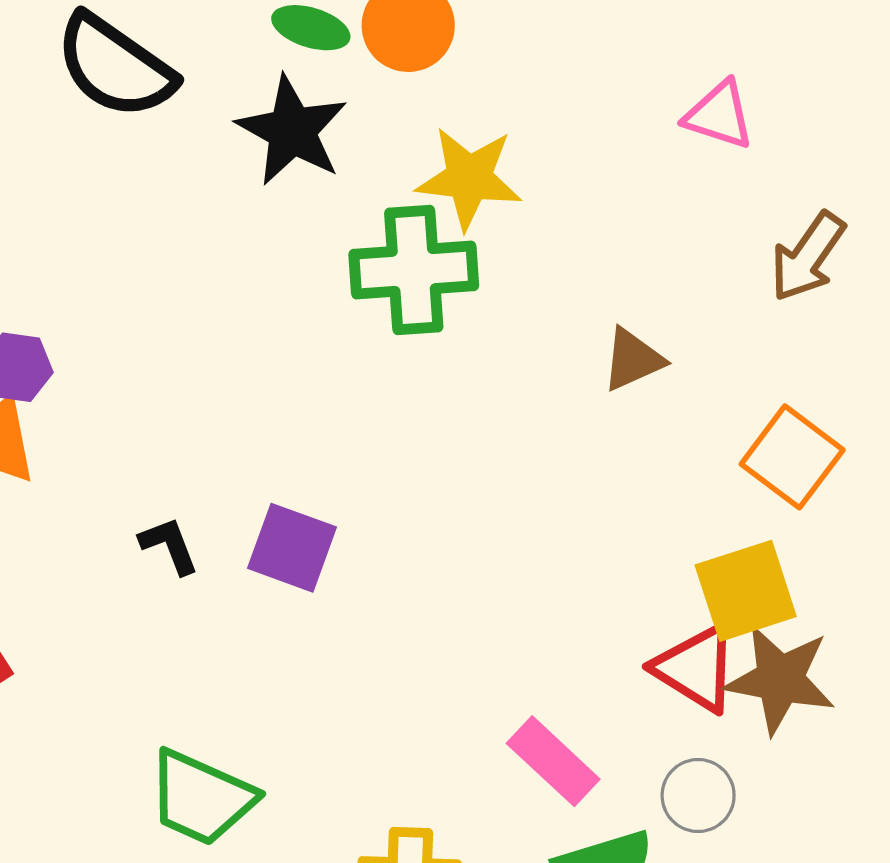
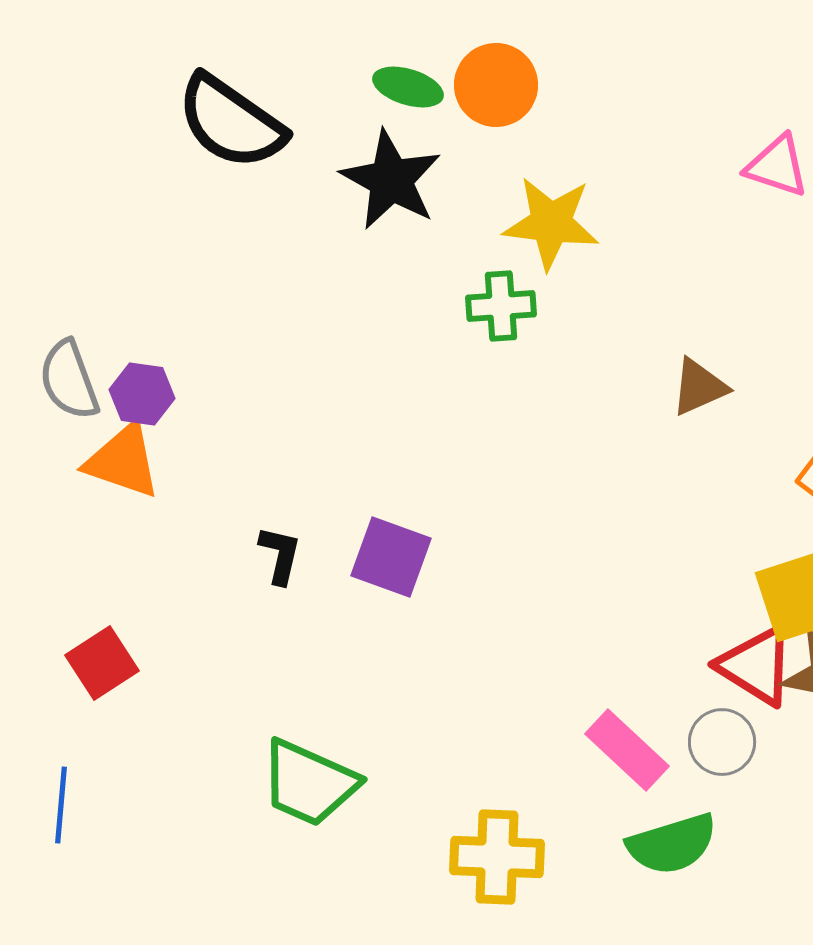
green cross: (414, 270) -> (501, 306), size x0.6
black L-shape: (169, 545) -> (280, 555), turned 34
gray circle: (698, 795) -> (722, 742), moved

